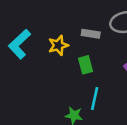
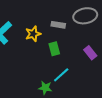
cyan line: (95, 99) -> (61, 75), turned 36

